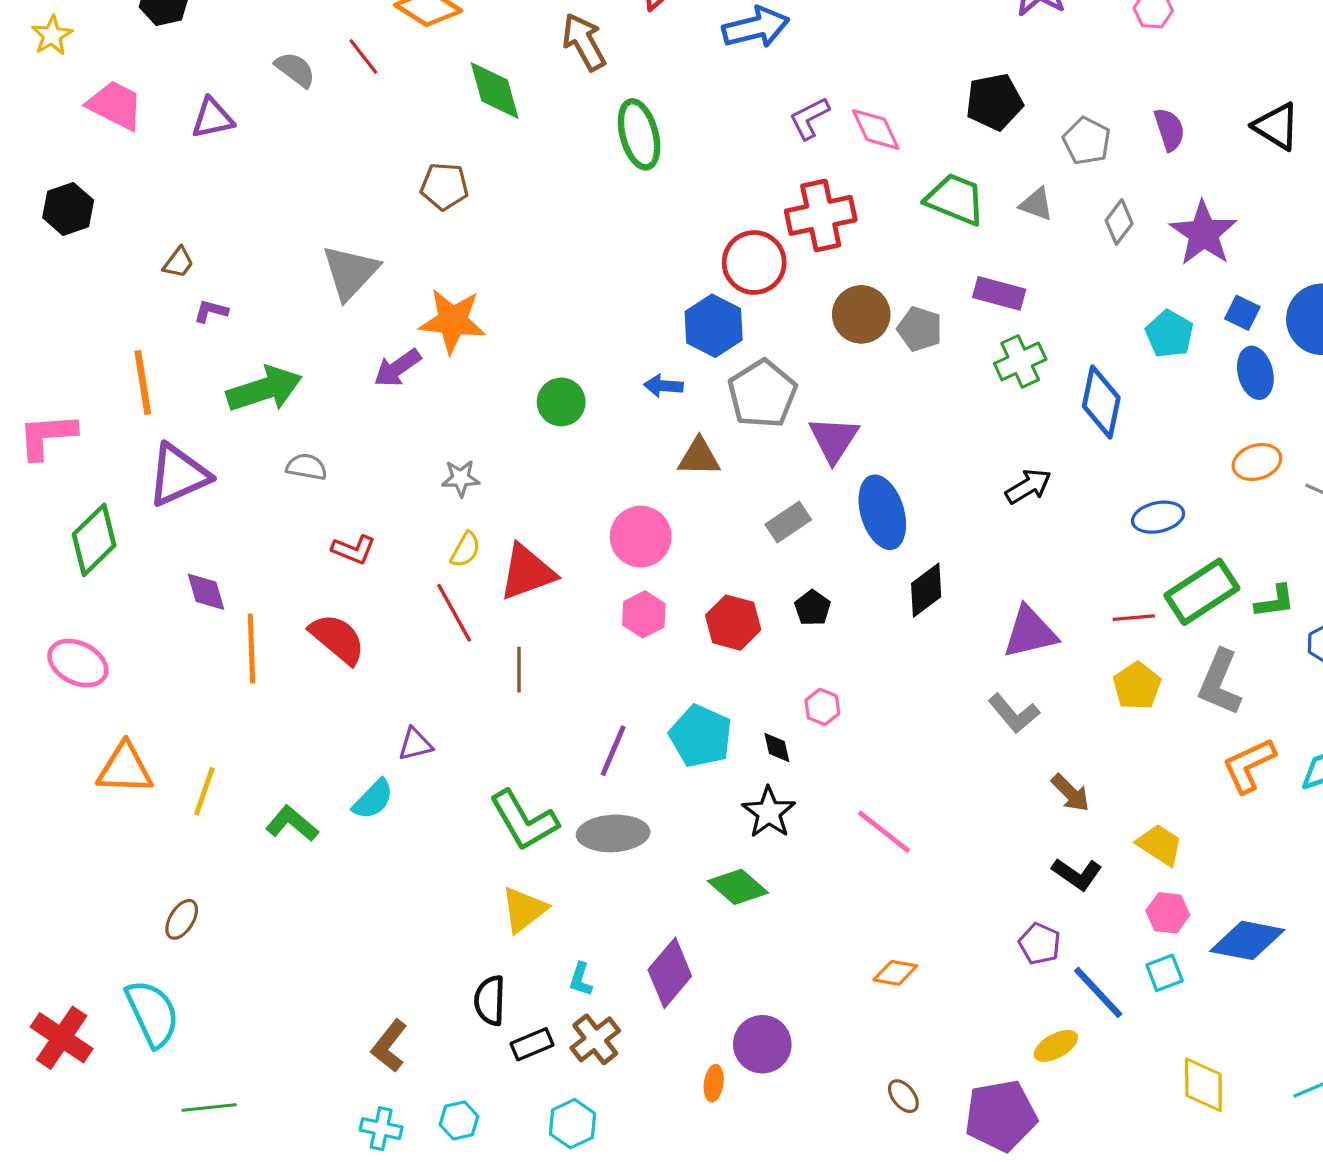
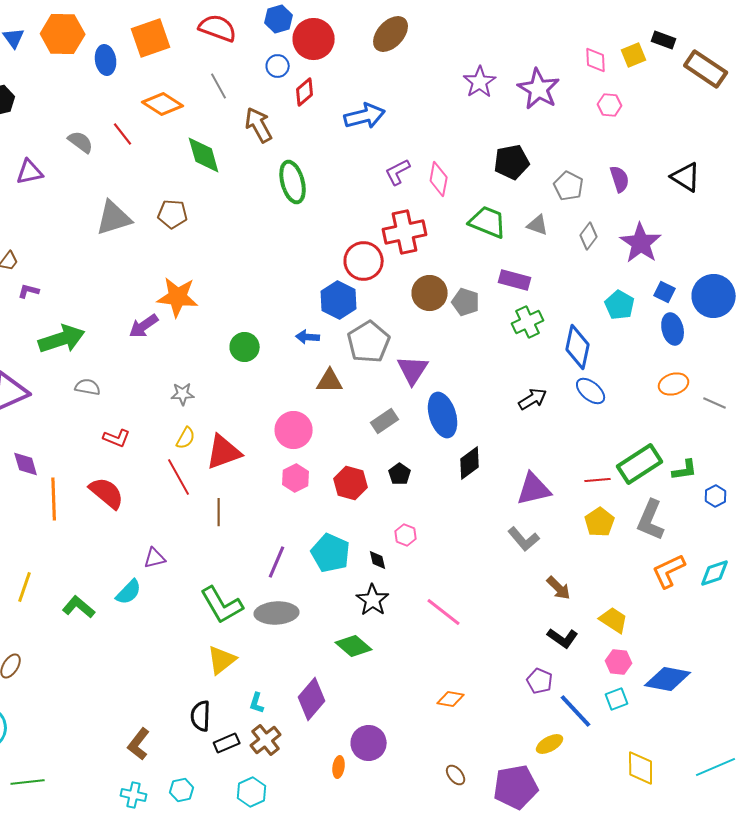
pink diamond: (876, 129) -> (439, 179), turned 36
gray triangle: (350, 272) -> (114, 218), moved, turned 30
blue ellipse: (1158, 517) -> (591, 391), moved, turned 52

